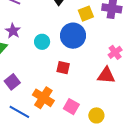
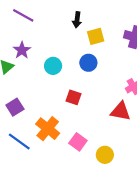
yellow square: (86, 14) -> (96, 36), moved
blue circle: (73, 36) -> (88, 63), size x0.6

